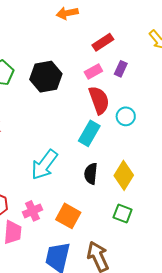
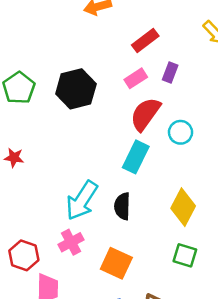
red semicircle: (99, 100) -> (145, 114), turned -120
black semicircle: (91, 174) -> (122, 206), moved
pink cross: (33, 211) -> (71, 242), moved

